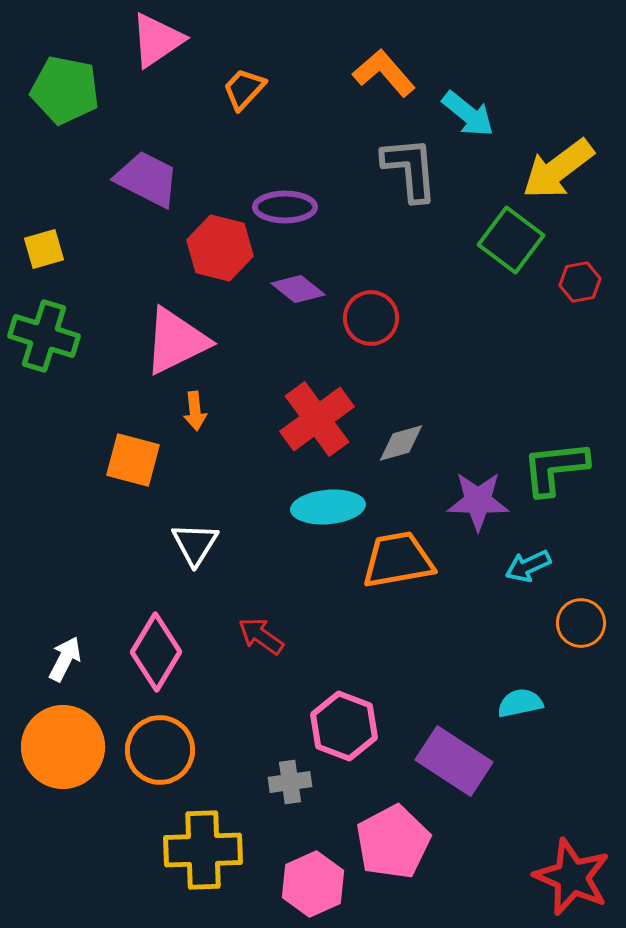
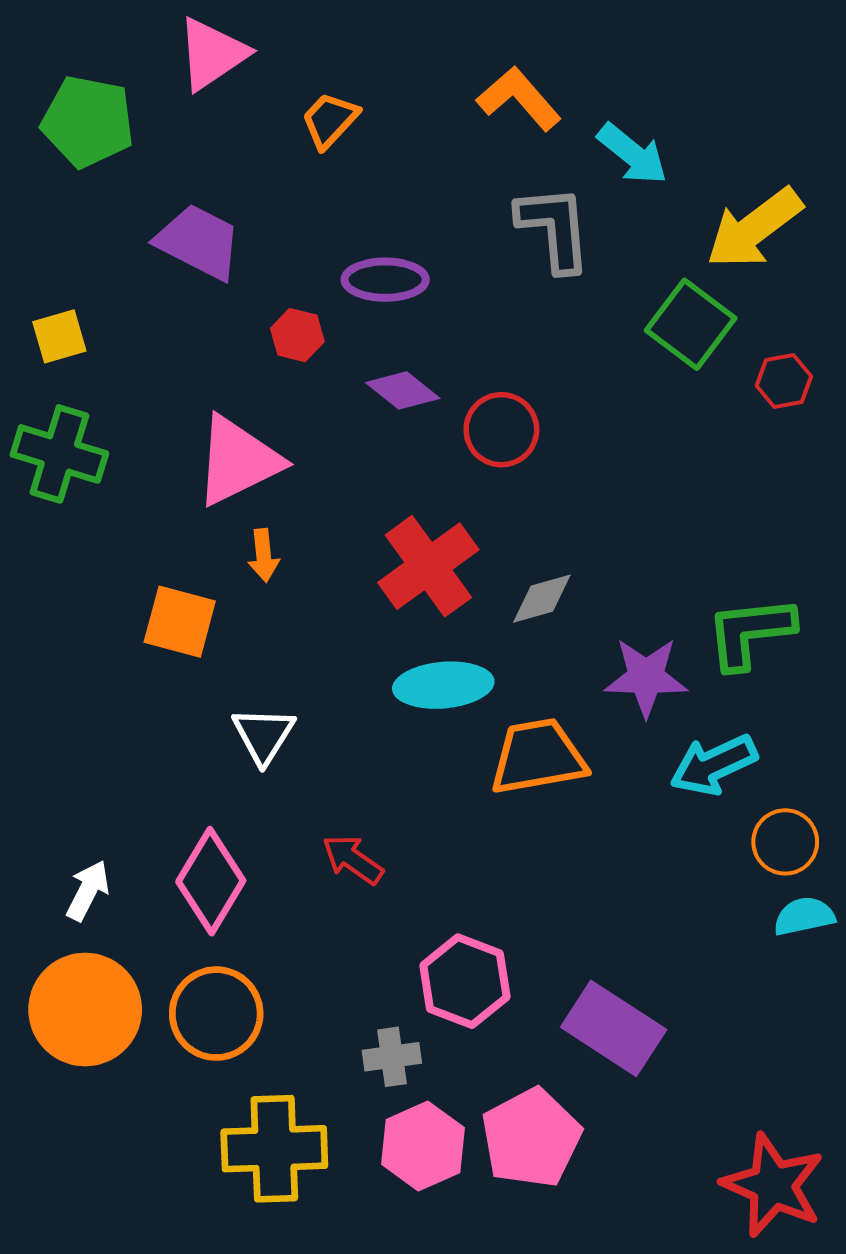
red hexagon: (220, 248) -> (297, 335), size x0.6
cyan arrow: (528, 566) -> (714, 765), size x1.4
cyan semicircle: (520, 703) -> (804, 916), moved
pink hexagon: (313, 884) -> (423, 1146), moved

